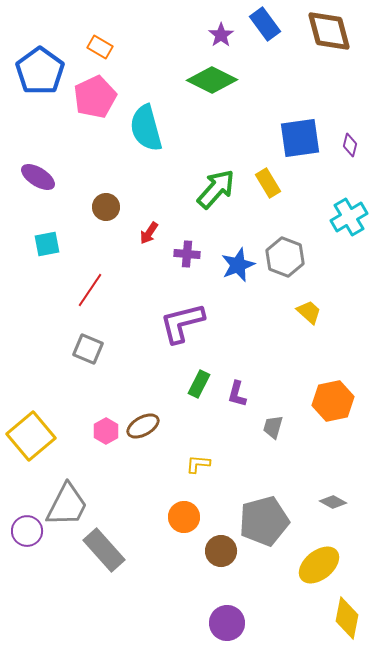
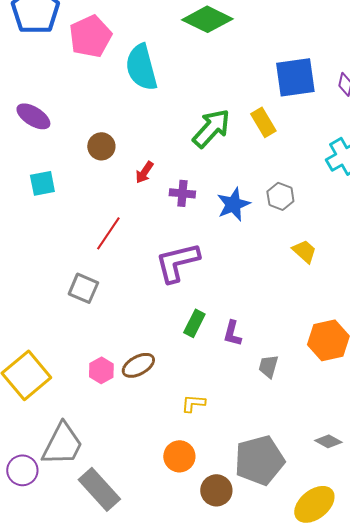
gray hexagon: (285, 257) -> (280, 196), size x0.7
red line: (90, 290) -> (108, 233), moved

